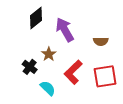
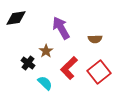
black diamond: (36, 18) -> (16, 18), moved, turned 30
red square: (105, 76) -> (99, 72), turned -30

